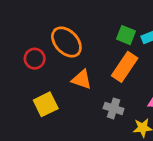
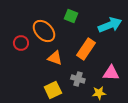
green square: (126, 35) -> (71, 16), moved
yellow square: (46, 104) -> (53, 90), moved

